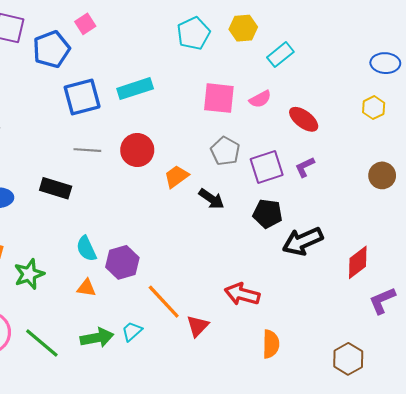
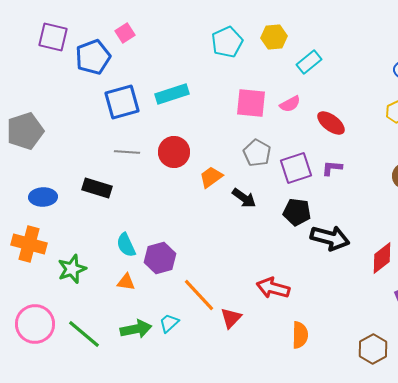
purple L-shape: (305, 167) -> (332, 168), turned 30
black arrow: (303, 241) -> (330, 238), turned -141

